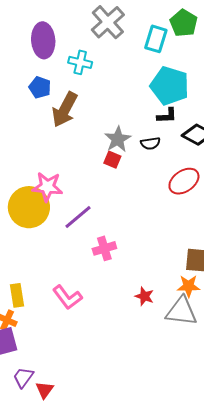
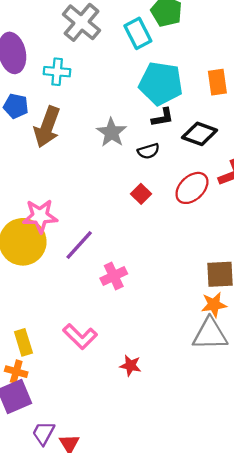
cyan rectangle: (156, 39) -> (138, 33), turned -36
gray star: (118, 139) -> (111, 132), moved
red square: (112, 160) -> (141, 194), moved, turned 30
red star: (144, 296) -> (130, 366), moved

